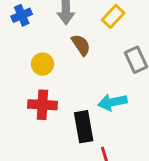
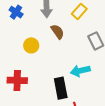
blue cross: (22, 15) -> (16, 12), turned -32
red cross: (42, 105) -> (17, 80), moved

